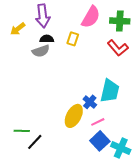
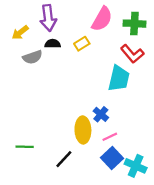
yellow rectangle: (73, 39) -> (82, 44), turned 40
gray semicircle: (41, 51) -> (32, 57), moved
cyan trapezoid: (110, 91) -> (119, 78), moved
yellow ellipse: (74, 116) -> (83, 130), turned -30
black line: (35, 142) -> (64, 159), moved

